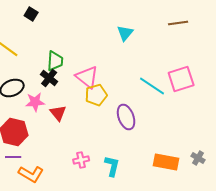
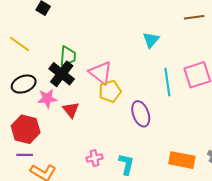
cyan triangle: (125, 33) -> (151, 40), moved
black cross: (49, 78) -> (62, 74), size x1.4
cyan line: (152, 86) -> (167, 82), turned 48

